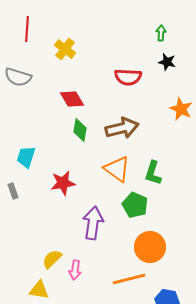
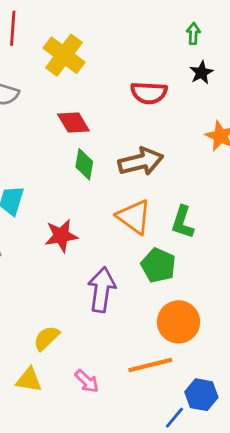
yellow cross: (65, 49) -> (64, 55), size x1.4
black star: (167, 62) -> (201, 73), turned 30
pink arrow: (75, 270) -> (87, 381), moved, turned -54

